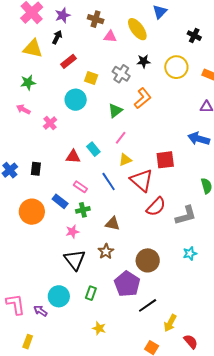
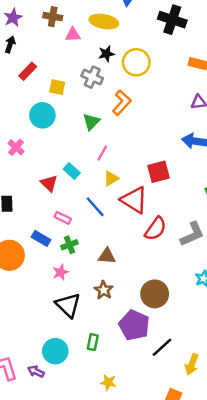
yellow ellipse: (137, 29) -> (104, 22), turned -35
black cross: (194, 36) -> (172, 20), size x1.6
black star: (144, 61) -> (106, 54), moved
yellow circle: (176, 67) -> (136, 62), moved
red triangle: (73, 157) -> (49, 183), turned 49

